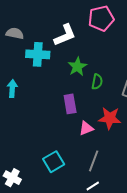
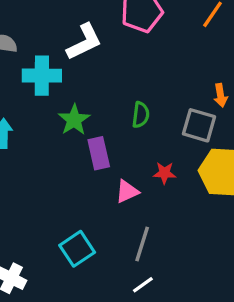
green star: (77, 67) -> (74, 120), moved
red star: (110, 118) -> (164, 173), size x0.6

